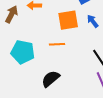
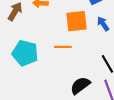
black semicircle: (51, 79) -> (80, 85), moved

